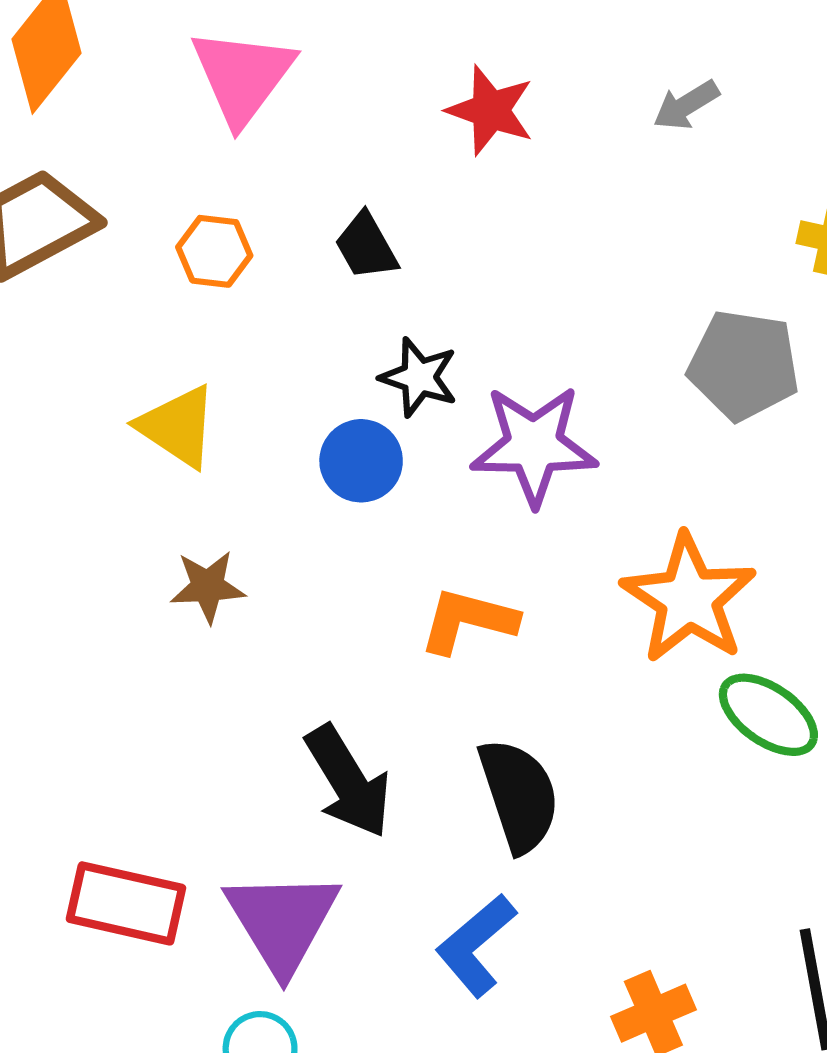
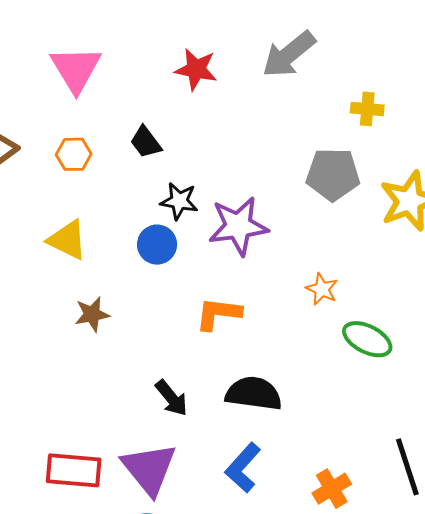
gray arrow: (686, 105) -> (289, 54), size x1.8
orange star: (689, 599) -> (322, 289), size x0.5
black arrow: (348, 782) -> (172, 398), size x0.7
black semicircle: (519, 795) -> (254, 394), turned -56

